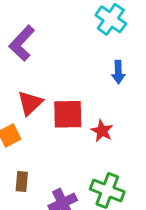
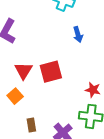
red star: (102, 131) -> (93, 90), moved

